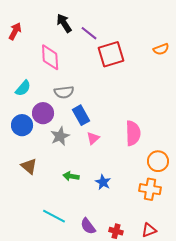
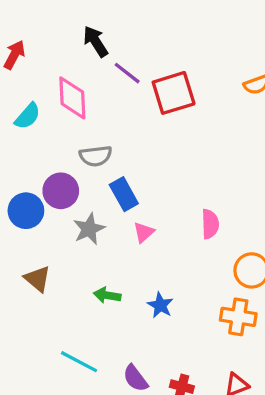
purple line: (89, 33) -> (127, 73), moved
cyan semicircle: (23, 88) -> (28, 116), moved
pink semicircle: (133, 133) -> (210, 224), size x0.7

